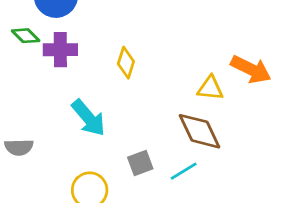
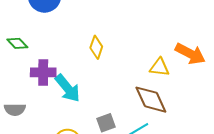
green diamond: (26, 36) -> (17, 43), moved
purple cross: (60, 50) -> (43, 72), moved

